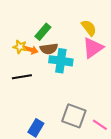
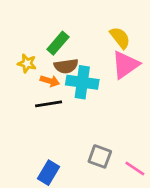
orange arrow: (31, 50) -> (50, 81), moved
black line: (22, 77) -> (49, 104), moved
gray square: (74, 116) -> (100, 156), size x0.7

